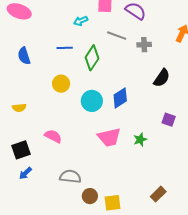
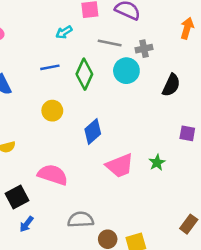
blue diamond: (120, 98) -> (93, 132), moved
cyan circle: (92, 101) -> (126, 71), moved
pink semicircle: (53, 136) -> (53, 175), size x1.4

